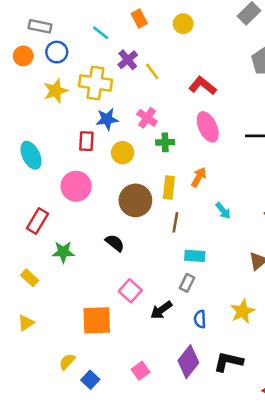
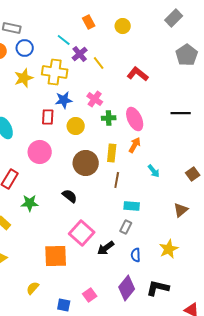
cyan line: (101, 33) -> (64, 40), moved
pink ellipse: (208, 127) -> (135, 119), moved
pink square: (130, 291) -> (82, 233), size x1.4
blue square: (90, 380) -> (64, 305), moved, turned -32

